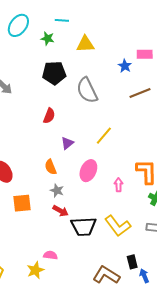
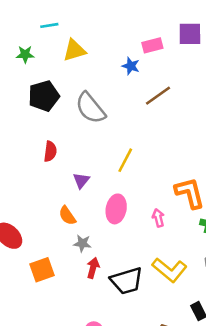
cyan line: (62, 20) -> (49, 25), moved
red arrow: (61, 211) -> (93, 268), turned -91

